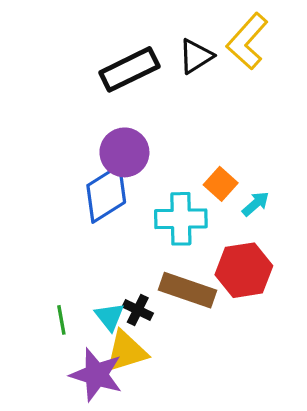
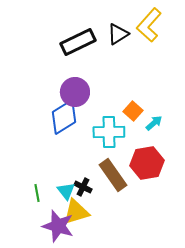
brown rectangle: (187, 290) -> (113, 175), turned 36

